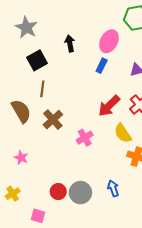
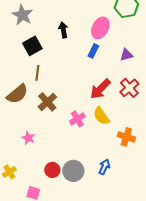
brown semicircle: (21, 111) -> (17, 94), turned 80
yellow semicircle: (123, 133) -> (101, 116), moved
pink star: (21, 158) -> (28, 138), moved
blue arrow: (113, 188) -> (104, 167), turned 42

